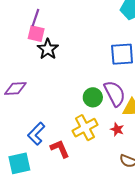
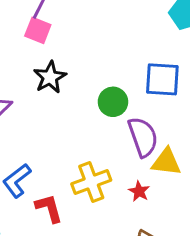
black star: (48, 49) -> (50, 77), moved
green circle: (93, 97) -> (113, 102), moved

